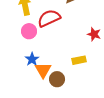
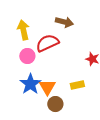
blue star: (32, 59) -> (30, 84), size x1.5
orange triangle: (43, 70) -> (47, 87), moved

